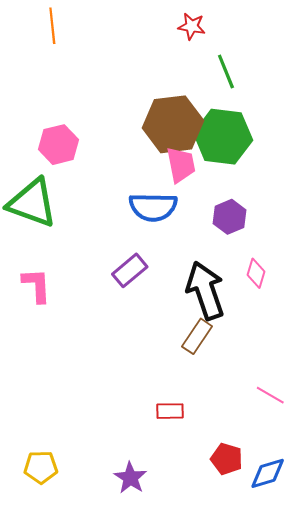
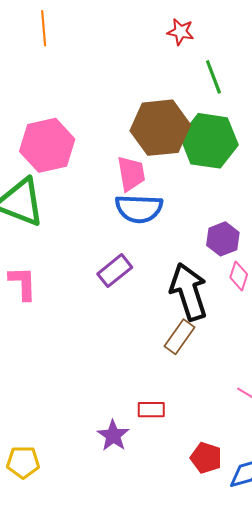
pink hexagon: (58, 145) -> (47, 145), size x1.4
pink trapezoid: (181, 165) -> (131, 174), moved
purple hexagon: (230, 217) -> (223, 239), moved
purple star: (130, 478) -> (113, 436), moved

